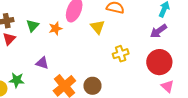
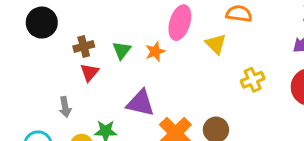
purple triangle: (42, 63) -> (140, 103), size x1.5

